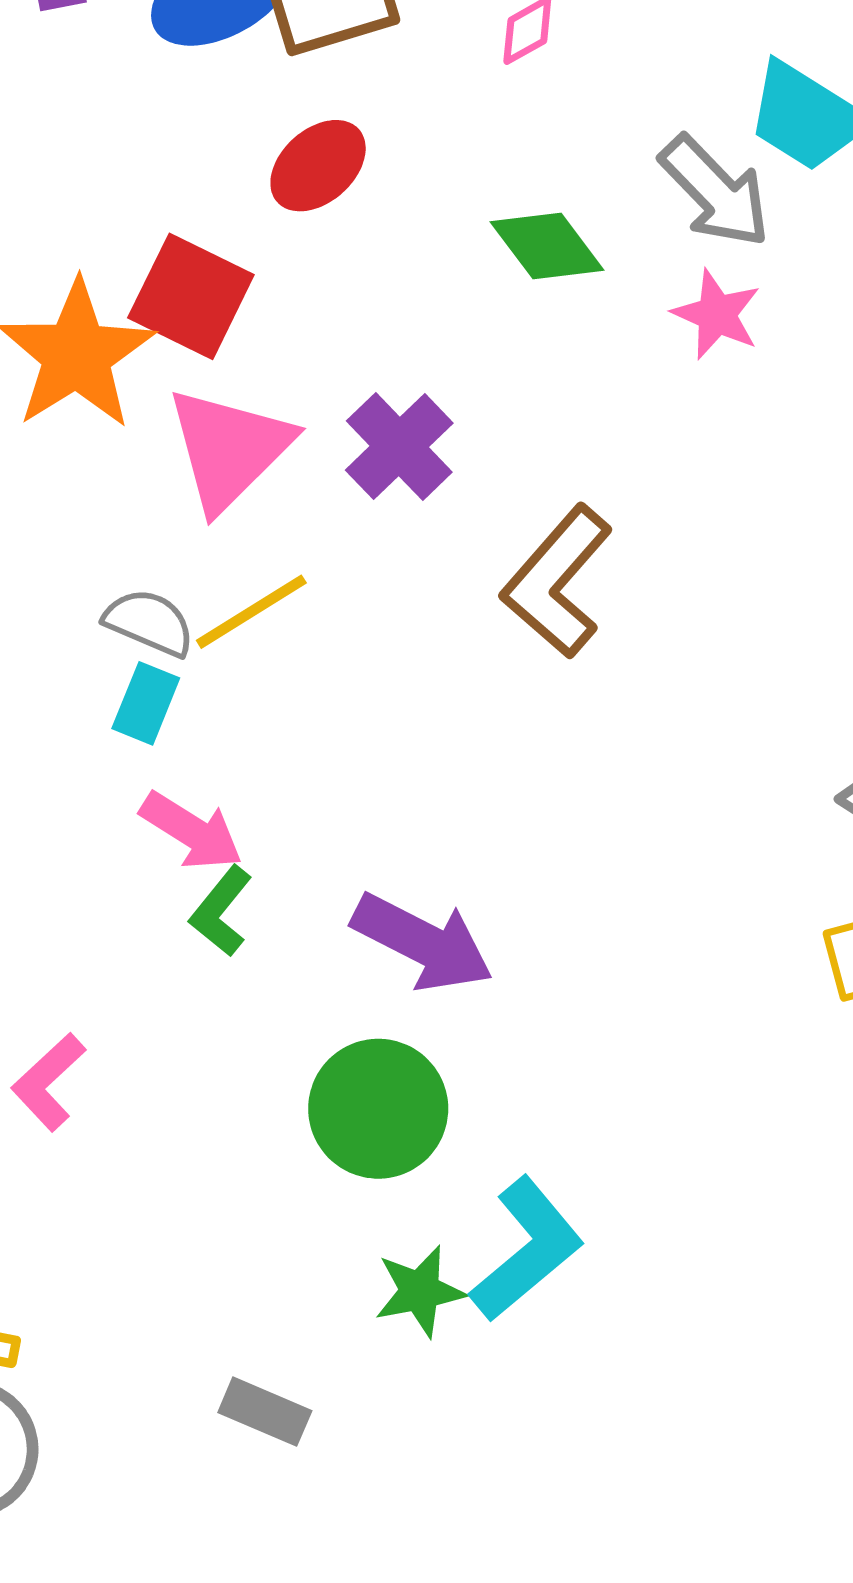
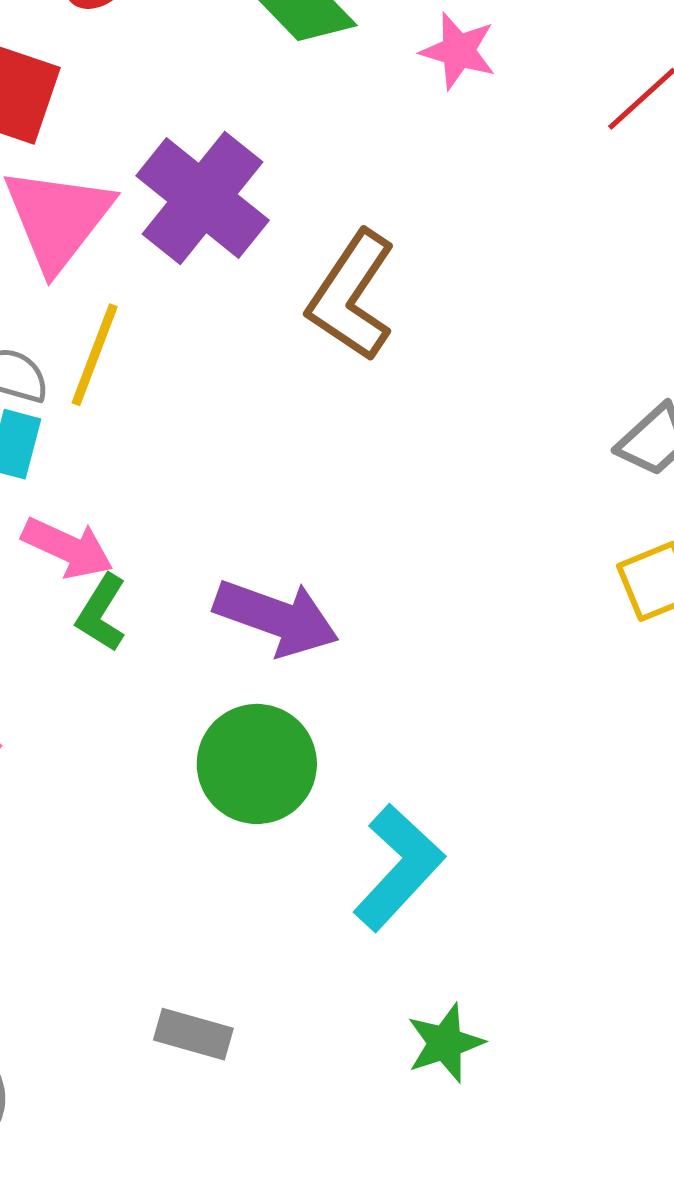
purple cross: (399, 447) -> (203, 198), size x1.4
yellow line: (251, 612) -> (95, 355), turned -30
green star: (420, 1291) -> (445, 1043), moved

